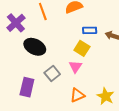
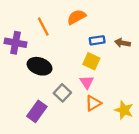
purple cross: (16, 23) -> (16, 43), turned -30
purple rectangle: (27, 87) -> (37, 111), turned 30
orange triangle: (77, 95) -> (93, 103), moved

